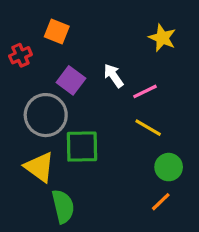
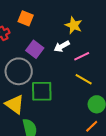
yellow star: (162, 38) -> (74, 25), moved
white arrow: (113, 76) -> (62, 46), turned -84

